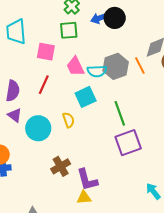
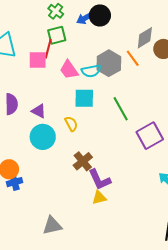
red line: (44, 85) -> (48, 49), moved
cyan square: (86, 97) -> (84, 98), turned 35
purple triangle: (15, 115) -> (39, 111), moved
purple square: (128, 143) -> (150, 136), moved
brown cross: (61, 166) -> (83, 161), moved

